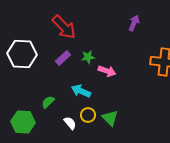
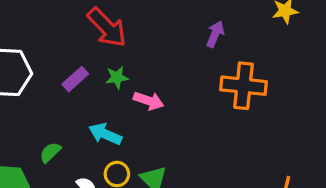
purple arrow: (134, 23) -> (215, 34), moved
red arrow: (64, 27) -> (107, 27), moved

